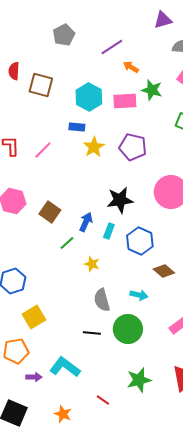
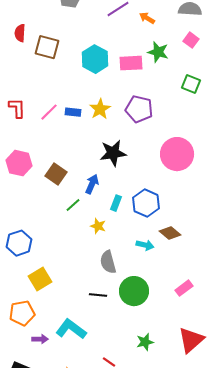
orange arrow: (131, 67) -> (147, 18), moved
blue rectangle: (77, 127) -> (73, 112), moved
black star: (120, 200) -> (113, 153), moved
cyan rectangle: (109, 231) -> (116, 203), moved
cyan arrow: (139, 295) -> (145, 245), moved
green star: (139, 380) -> (145, 342), size x0.7

